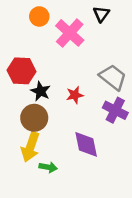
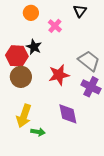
pink cross: (70, 33) -> (55, 26), size x0.6
black star: (41, 91) -> (34, 47), moved
red star: (75, 95) -> (59, 75), size x1.5
brown circle: (34, 118) -> (21, 77), moved

